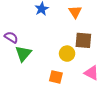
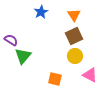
brown square: (83, 40) -> (74, 36), moved, turned -30
yellow circle: (67, 54) -> (75, 56), moved

